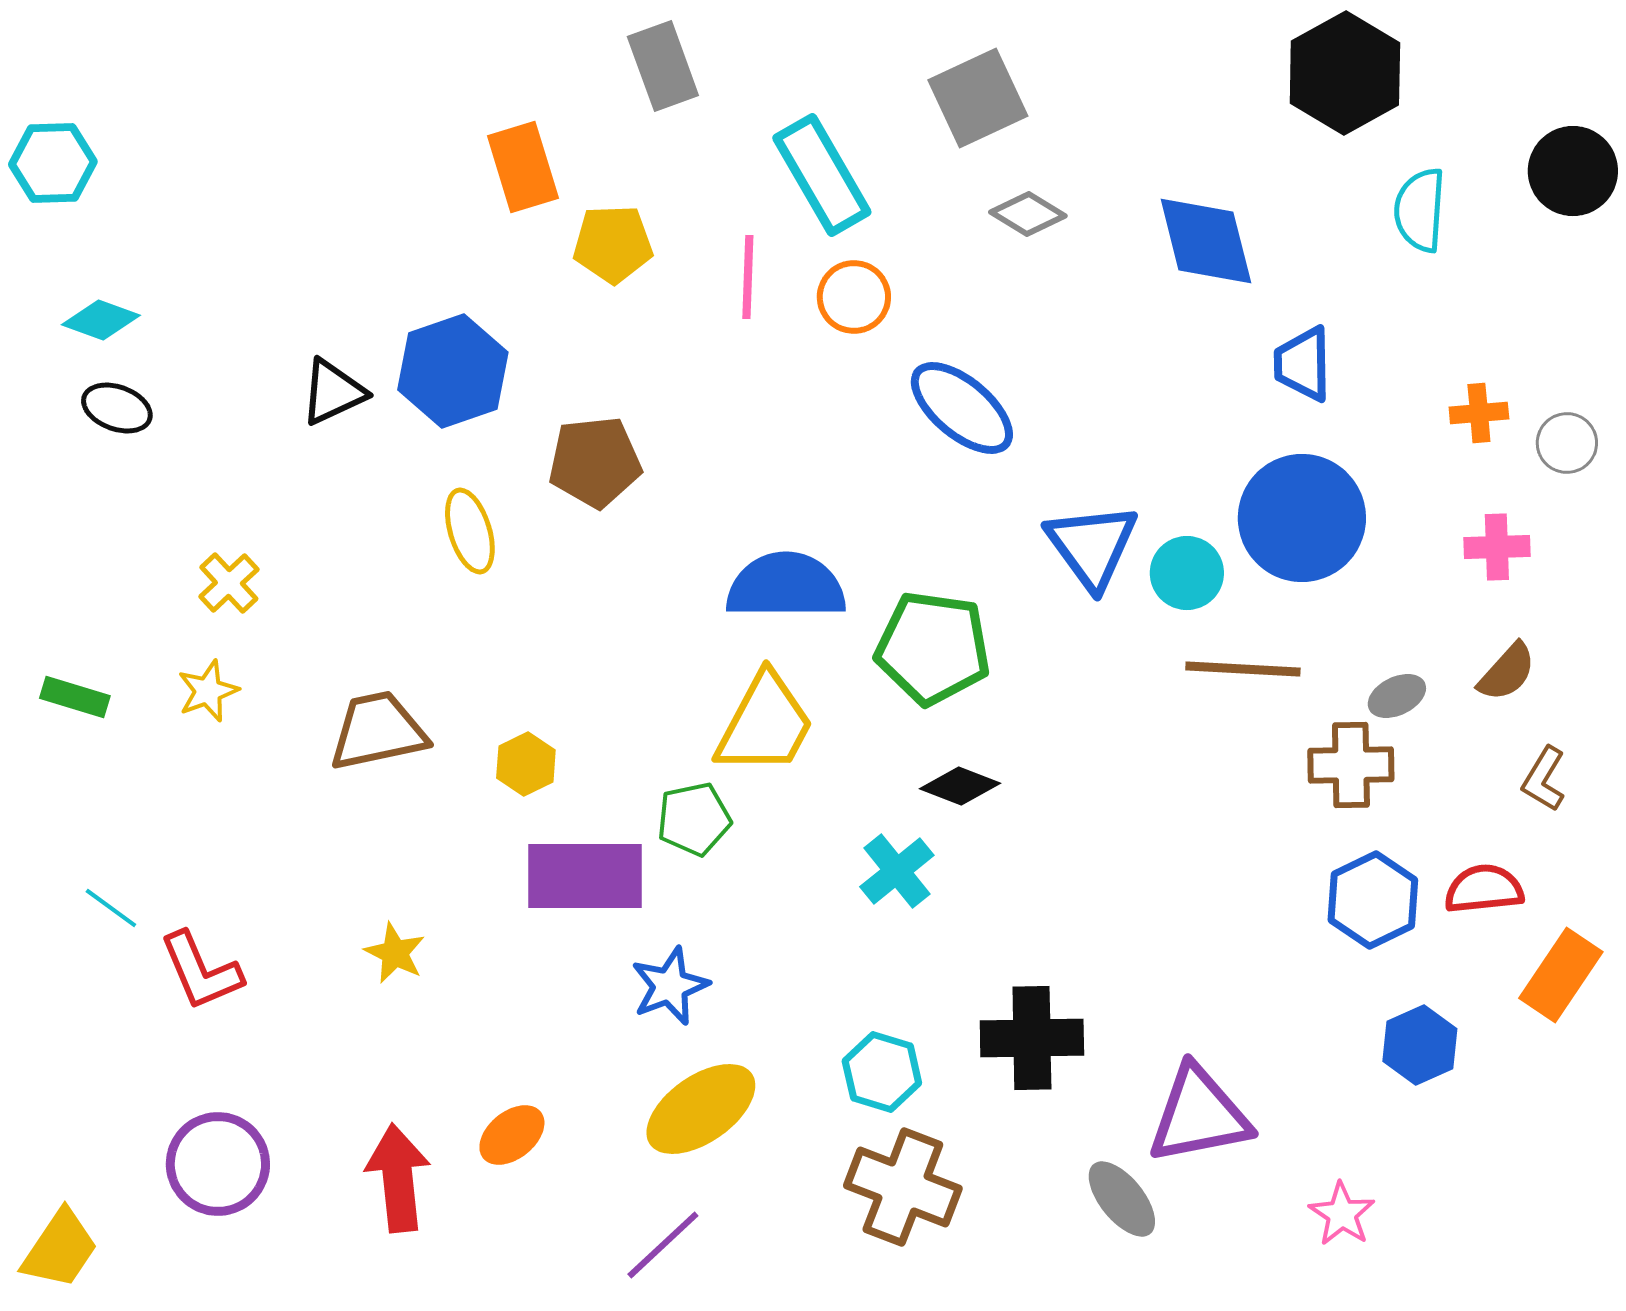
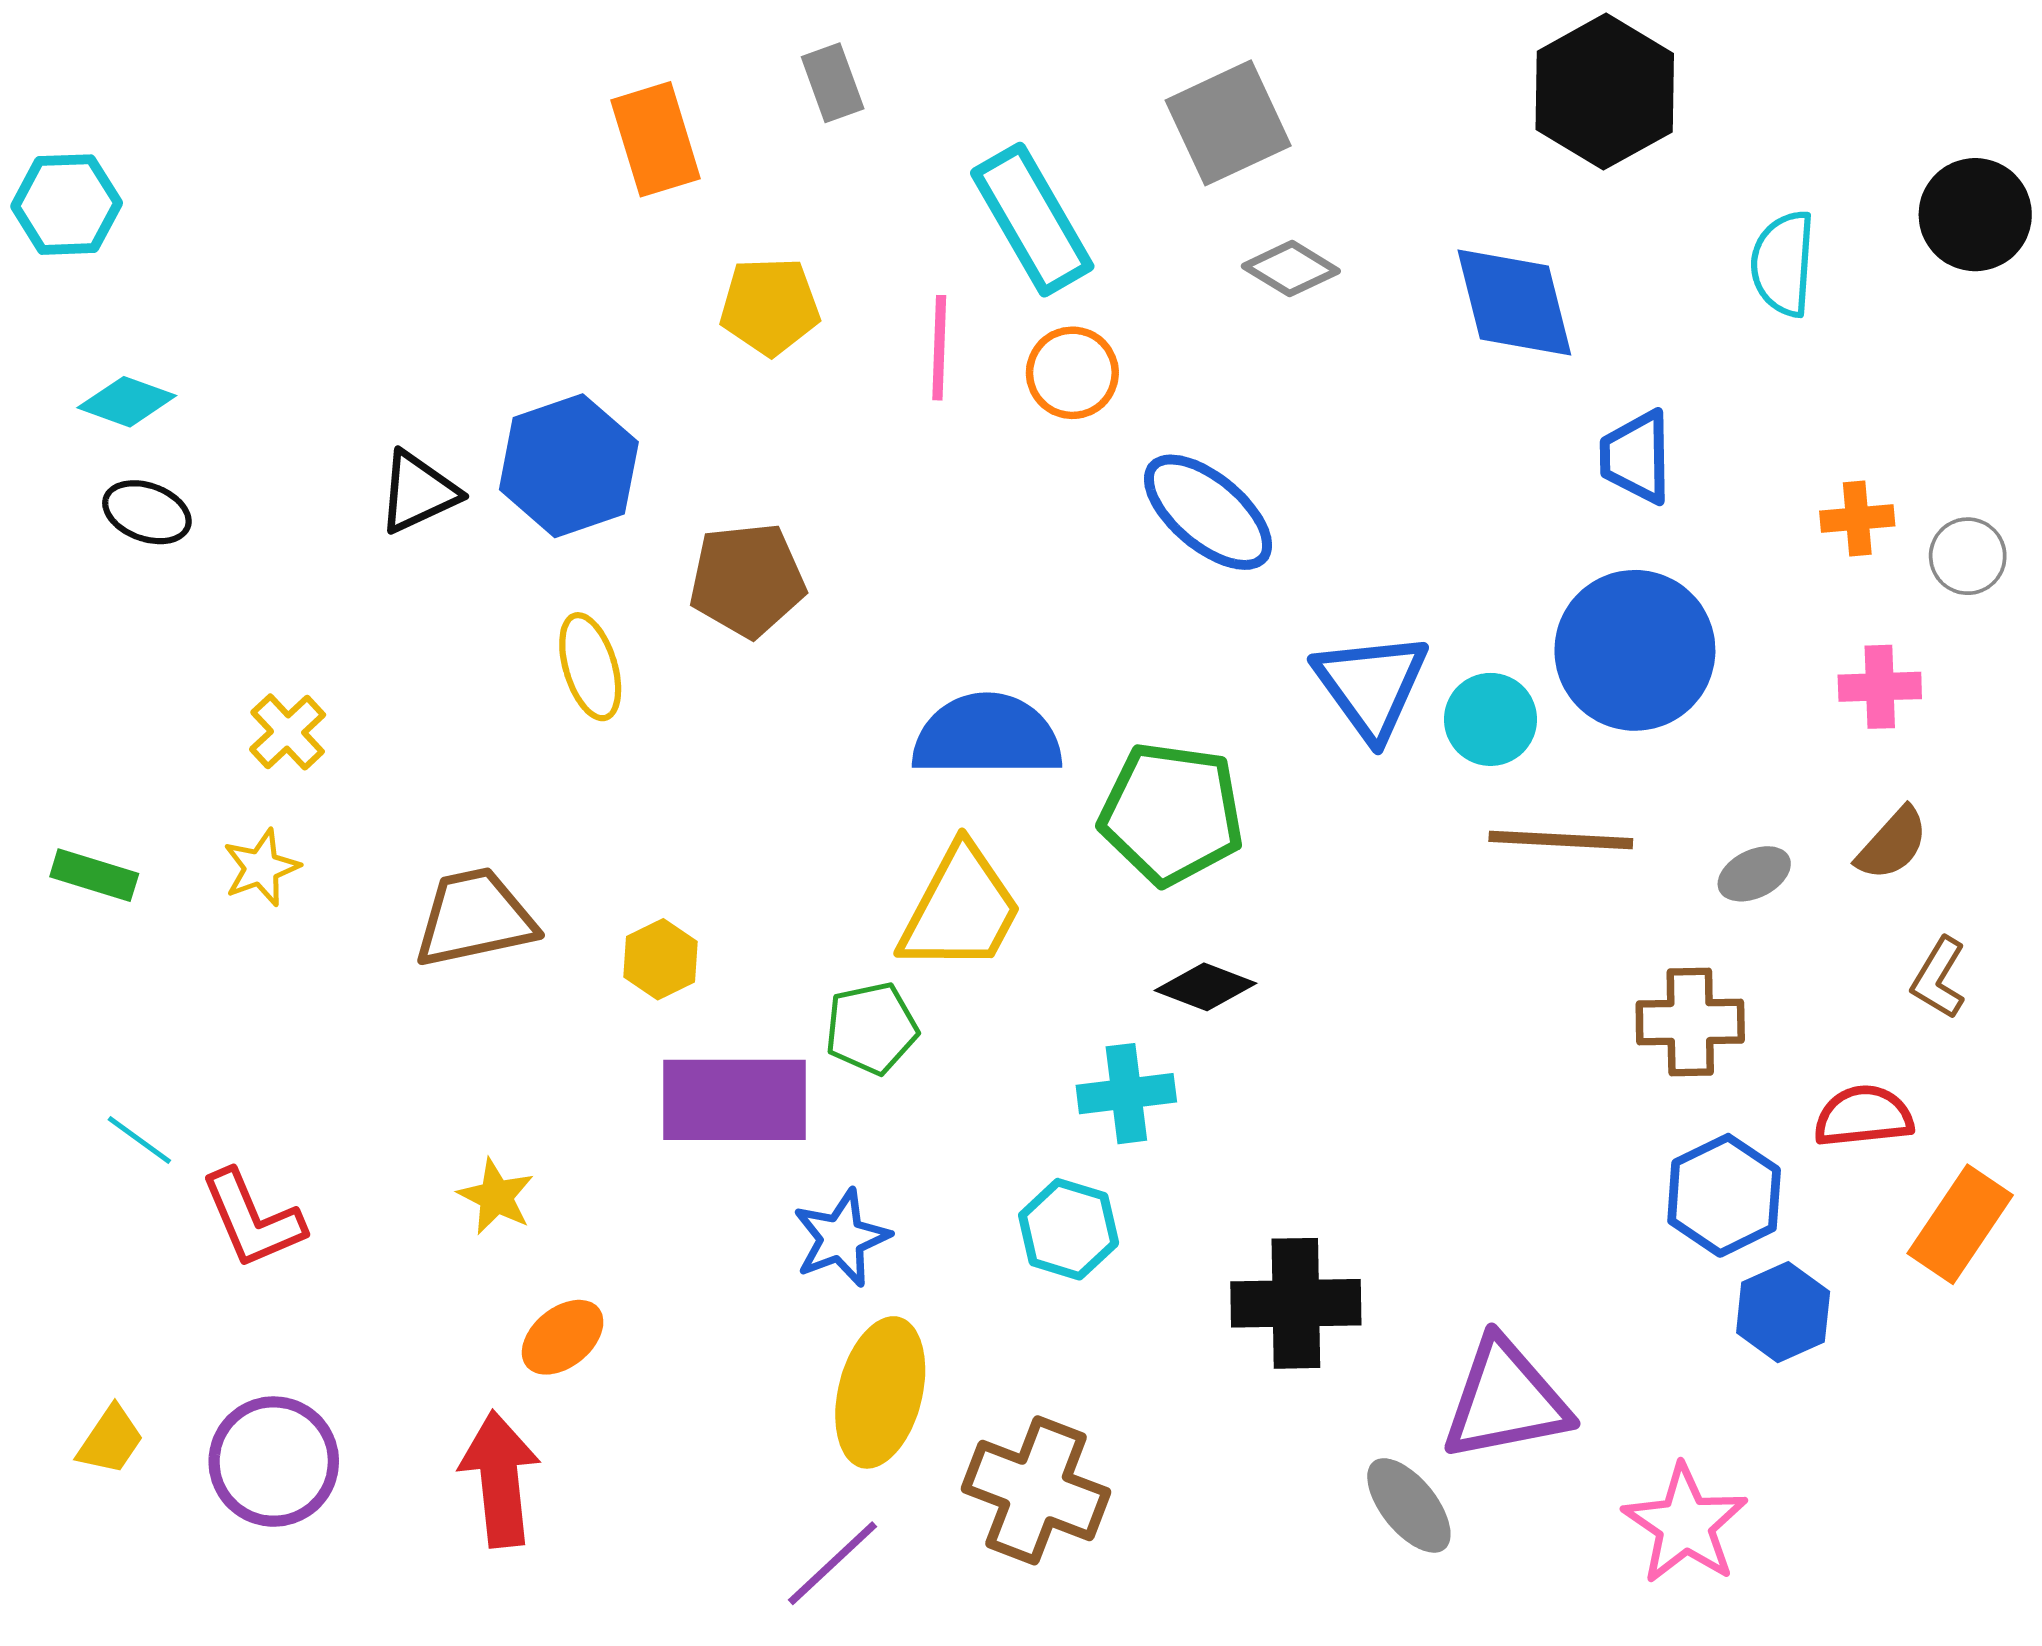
gray rectangle: (663, 66) -> (833, 83), size x0.7
black hexagon: (1345, 73) -> (1605, 92), moved
orange rectangle: (523, 167) -> (655, 139), moved
brown cross: (1351, 765) -> (1690, 1022), moved
cyan cross: (897, 871) -> (1126, 1094), turned 32
blue hexagon: (1373, 900) -> (1724, 1195), moved
cyan hexagon: (882, 1072) -> (1069, 1229), moved
yellow ellipse: (701, 1109) -> (880, 1392), turned -41
orange ellipse: (512, 1135) -> (563, 1337), moved
brown cross: (903, 1187) -> (1036, 1490), moved
pink star: (1342, 1214) -> (1685, 1524), size x1.5
yellow trapezoid: (60, 1249) -> (111, 1440), moved, size x0.7

